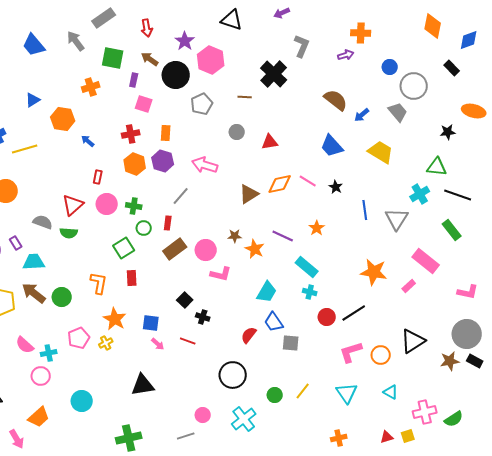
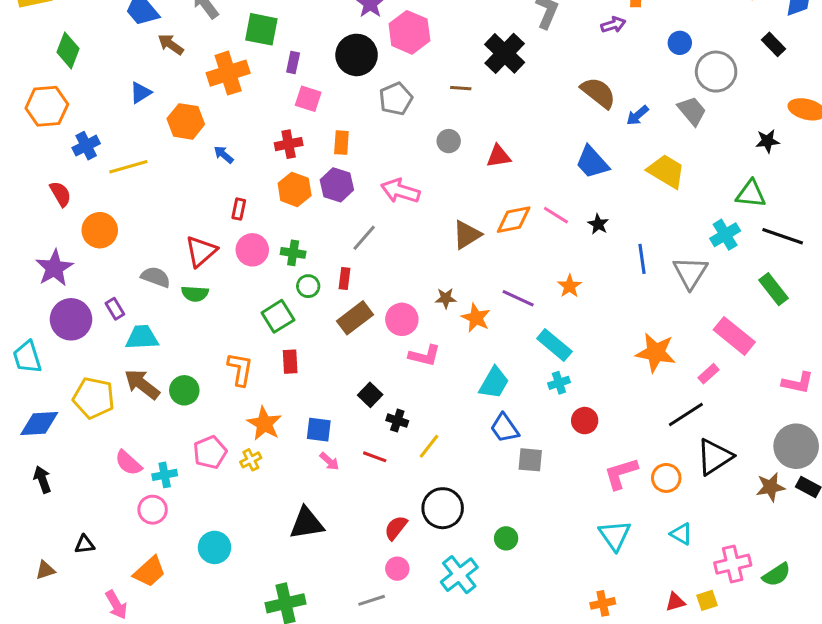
brown arrow: (150, 59) -> (171, 44), moved
orange cross: (91, 87) -> (228, 73), size x1.5
cyan cross: (310, 292) -> (559, 383), turned -32
black line: (354, 313) -> (686, 415), moved
red semicircle: (249, 335) -> (396, 528), moved
yellow line: (303, 391) -> (429, 446), moved

